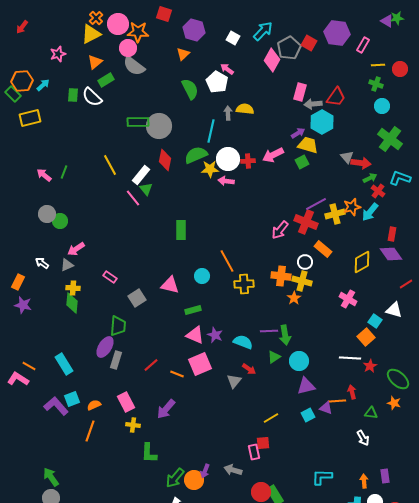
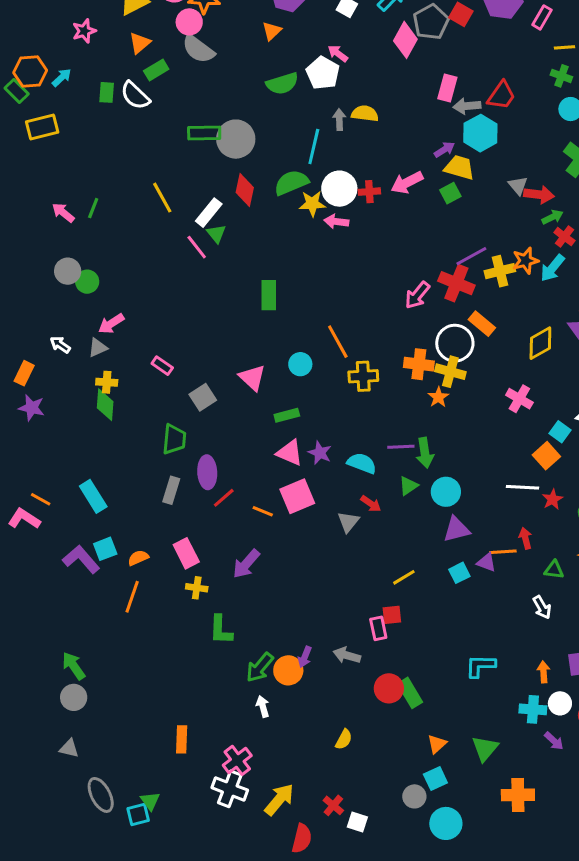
green semicircle: (190, 89) -> (282, 83), turned 100
white circle: (305, 262) -> (455, 343), size x1.6
pink triangle: (170, 285) -> (252, 378), turned 30
purple ellipse: (105, 347) -> (207, 472), moved, turned -35

